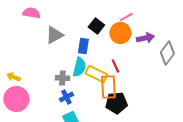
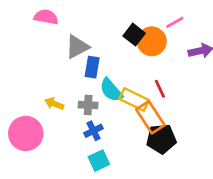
orange circle: (120, 33) -> (152, 41), moved
blue rectangle: (83, 46) -> (92, 67), moved
cyan semicircle: (79, 67) -> (111, 90), turned 126
yellow arrow: (13, 77) -> (54, 104), moved
orange rectangle: (108, 87) -> (150, 117), turned -30

